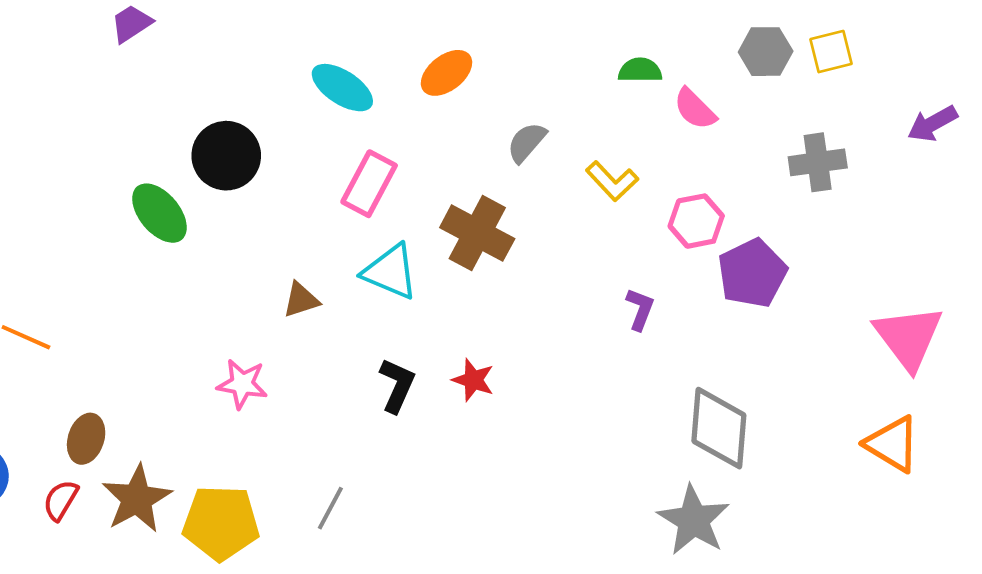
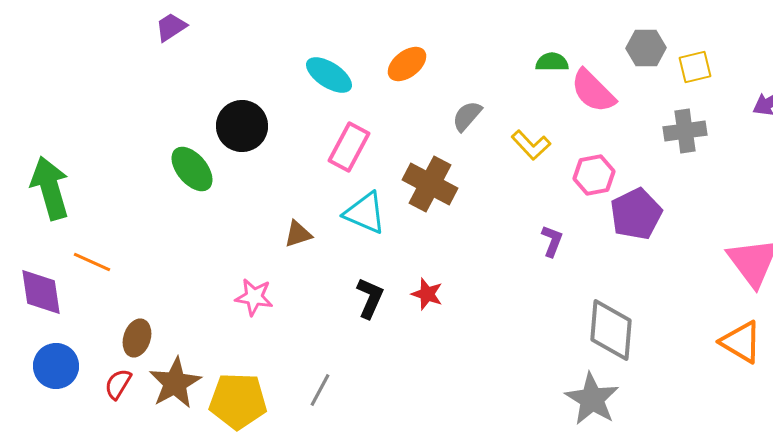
yellow square: (831, 52) -> (695, 67), moved
pink semicircle: (695, 109) -> (593, 91), size x1.4

